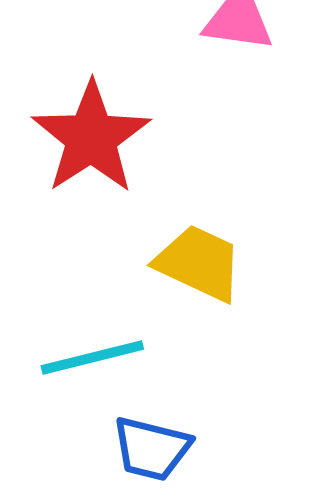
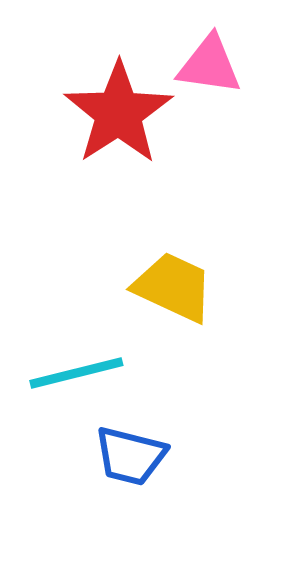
red star: (91, 138) -> (118, 113), moved

